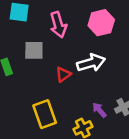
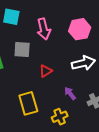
white arrow: (91, 63) -> (83, 63), moved
purple arrow: (99, 110) -> (70, 93), moved

